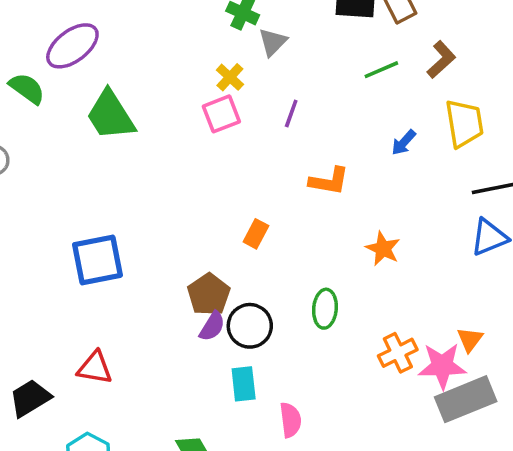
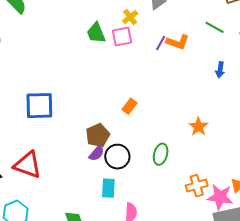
green line: (381, 70) -> (215, 27), turned 42
green trapezoid: (110, 115) -> (96, 33), moved, size x0.7
blue arrow: (404, 142) -> (220, 70), turned -42
orange L-shape: (329, 181) -> (178, 42), moved
red triangle: (95, 368) -> (28, 165), size x1.4

